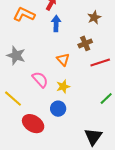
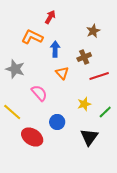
orange L-shape: (24, 14) -> (32, 37), moved
blue arrow: (56, 23) -> (55, 49), moved
yellow star: (63, 87) -> (84, 104), moved
black triangle: (93, 137) -> (89, 137), moved

